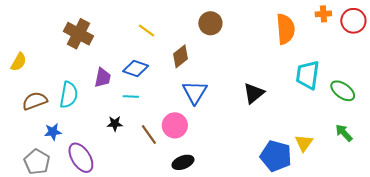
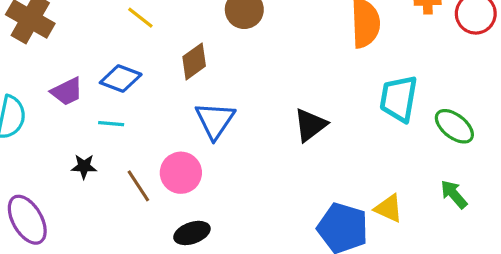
purple trapezoid: (103, 78) -> (67, 91), turned 50
yellow triangle: (304, 143) -> (389, 208), turned -42

